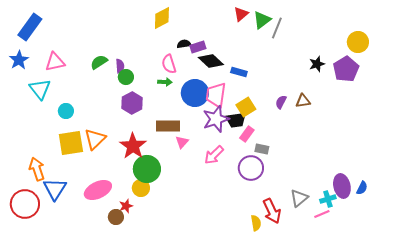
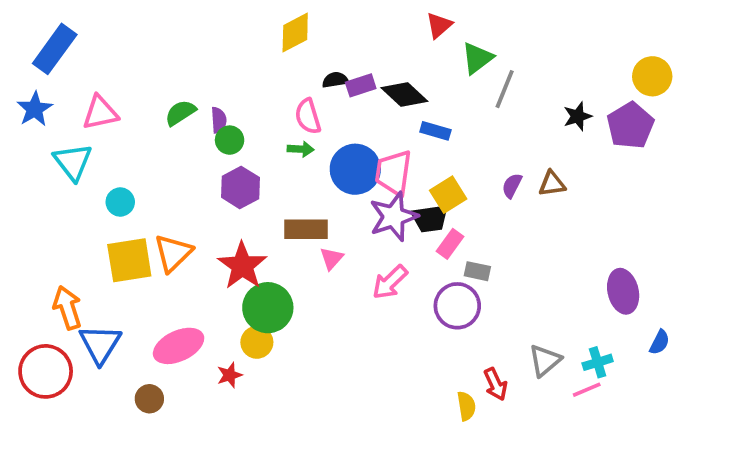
green triangle: (262, 20) -> (477, 58), moved
gray line: (277, 28) -> (505, 89), moved
black diamond: (211, 61) -> (404, 95), moved
purple ellipse: (342, 186) -> (623, 291), moved
red arrow: (272, 211) -> (496, 384), size x0.7
brown circle: (116, 217) -> (149, 399), moved

